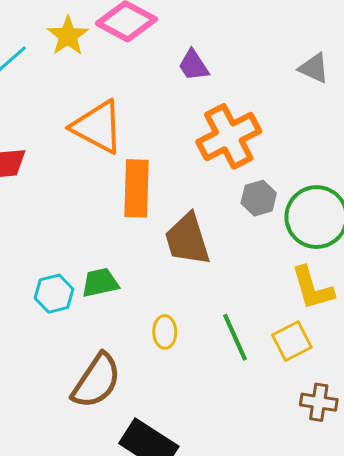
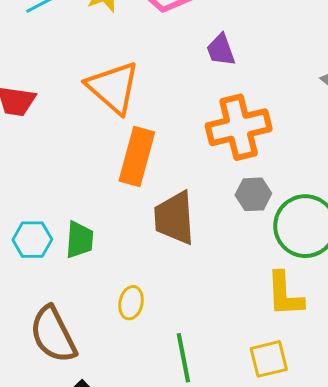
green trapezoid: (100, 283) -> (80, 240), turned 93
green line: (235, 337) -> (183, 358), moved
yellow square: (292, 341) -> (269, 359), moved
brown semicircle: (96, 381) -> (53, 334), turned 106

